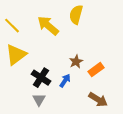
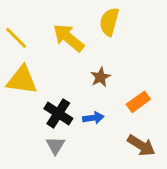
yellow triangle: (16, 55) -> (22, 80), turned 45
brown star: (76, 62) -> (101, 77), moved
blue arrow: (65, 81) -> (93, 118), turned 48

